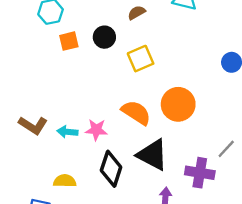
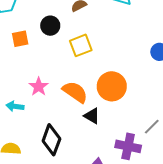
orange square: (69, 41) -> (20, 39), moved
pink star: (96, 130) -> (39, 87), moved, turned 30
black triangle: (152, 155) -> (92, 116), moved, size x0.6

